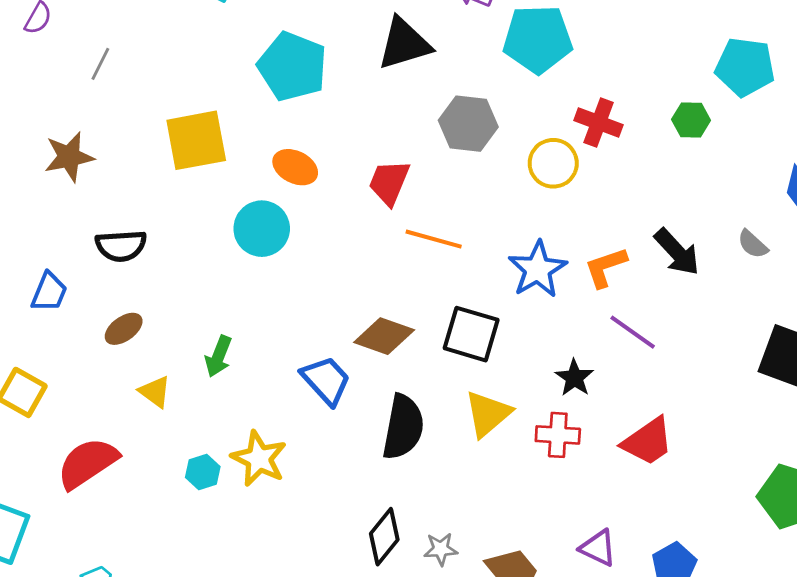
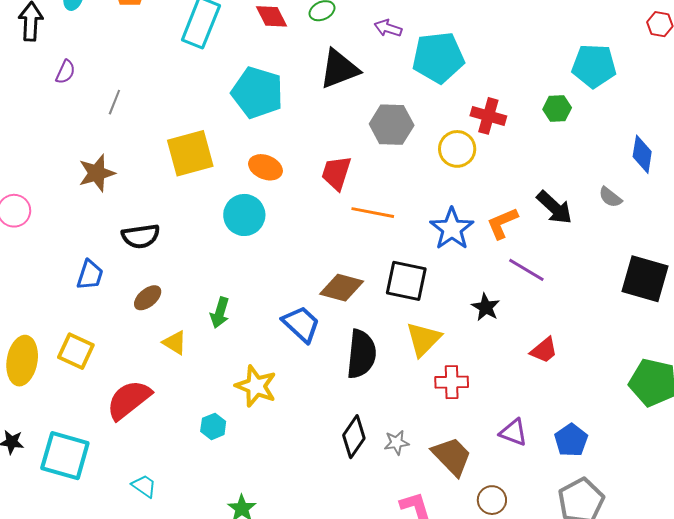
red cross: (558, 435) -> (452, 382), moved
red trapezoid: (648, 441) -> (544, 350), size x0.7
cyan hexagon: (203, 472) -> (213, 426), moved

